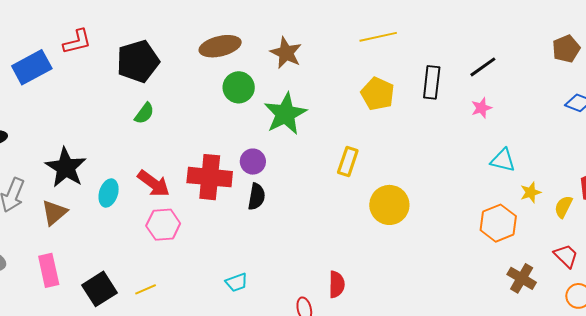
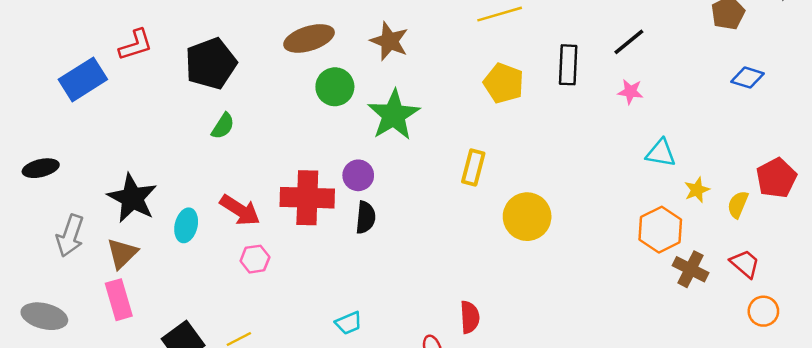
pink star: (481, 108) -> (630, 92), turned 30
pink hexagon: (163, 225) -> (255, 259), size x0.7
pink rectangle: (49, 270) -> (119, 300), moved
brown cross: (522, 278) -> (691, 269), moved

